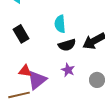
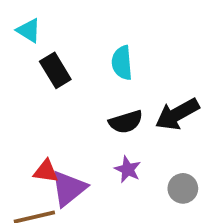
cyan semicircle: (60, 24) -> (122, 63), moved
black rectangle: (21, 34) -> (55, 70), moved

